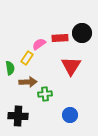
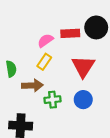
yellow rectangle: (27, 58) -> (44, 62), moved
blue circle: (70, 115) -> (83, 100), moved

